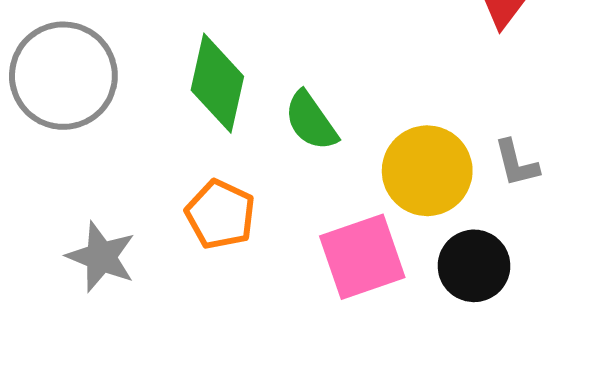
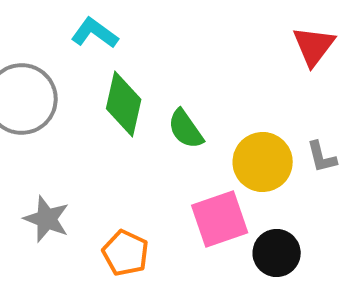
orange pentagon: (220, 215) -> (126, 253), moved
black circle: (474, 266) -> (277, 253), moved

